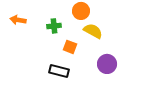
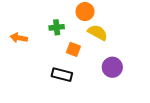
orange arrow: (18, 20) -> (19, 38), moved

